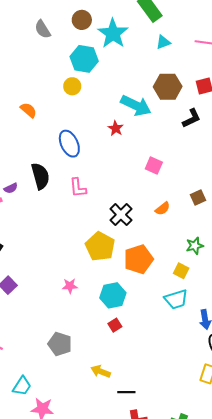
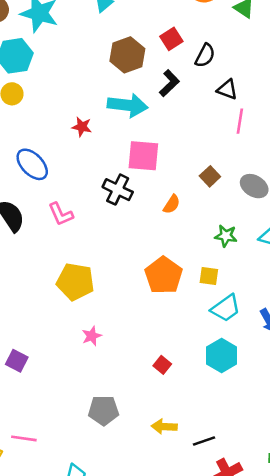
cyan arrow: (136, 105) -> (128, 105), moved
pink square: (154, 165) -> (143, 156), size x1.5
black cross: (121, 215) -> (118, 190), moved
yellow pentagon: (100, 246) -> (75, 282), moved
green star: (195, 246) -> (226, 236), turned -30
yellow square: (181, 271) -> (209, 276), moved
cyan hexagon: (113, 295) -> (222, 355), moved

